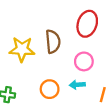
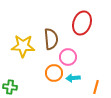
pink circle: (84, 61) -> (68, 57), moved
orange circle: (50, 89) -> (54, 73), moved

